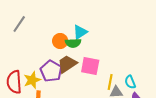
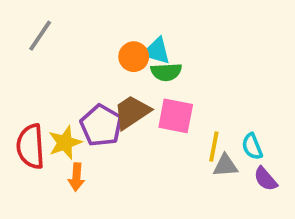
cyan triangle: (80, 32) -> (157, 51), turned 49
orange circle: (60, 41) -> (134, 57), moved
green semicircle: (73, 43) -> (166, 72), moved

